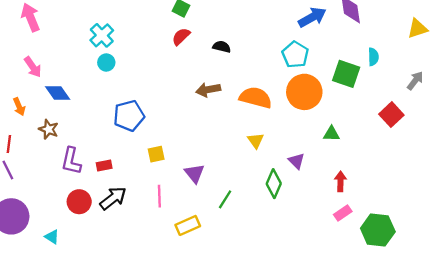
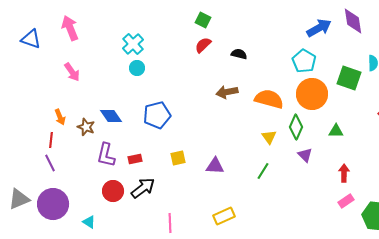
blue diamond: (58, 93) -> (111, 116), moved
orange arrow: (19, 107) -> (60, 117), moved
yellow square: (156, 154) -> (178, 158), moved
purple triangle: (195, 173) -> (215, 166), turned -48
green diamond: (274, 184) -> (296, 127), moved
pink line: (159, 196) -> (170, 223), moved
green line: (225, 199) -> (263, 171), moved
yellow rectangle: (188, 225) -> (224, 216), moved

